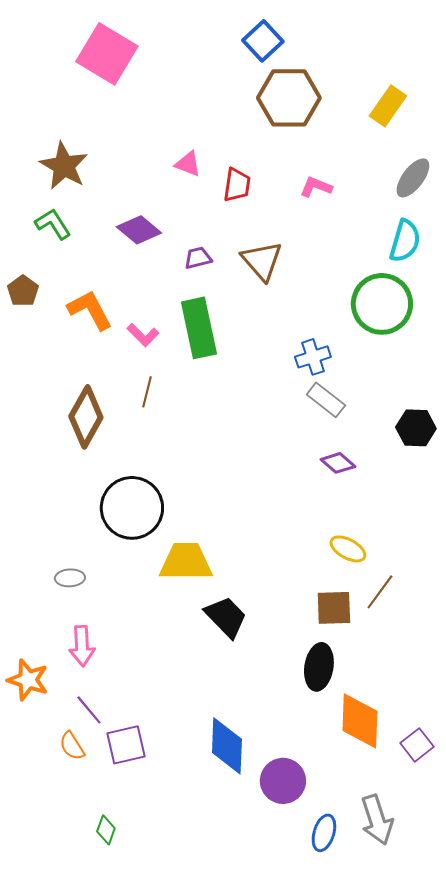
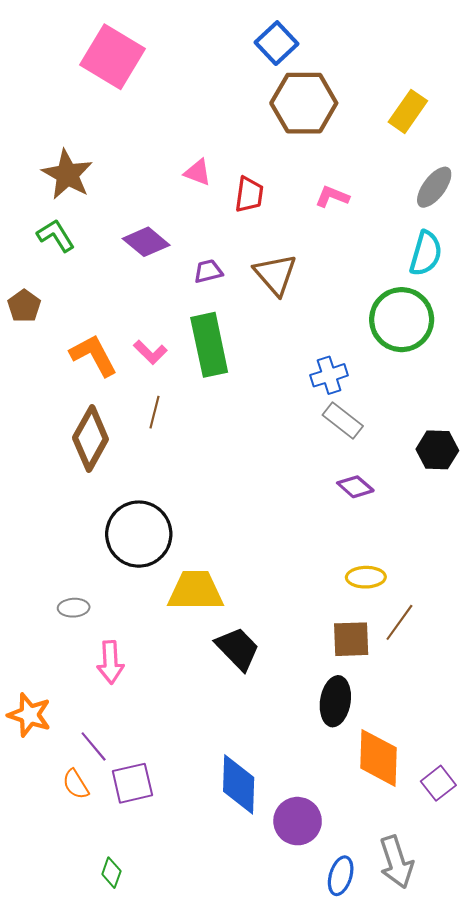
orange L-shape: (90, 310) -> (94, 355), moved
yellow ellipse: (348, 549) -> (366, 577), turned -30
pink arrow: (82, 646) -> (110, 662), moved

